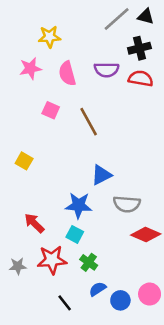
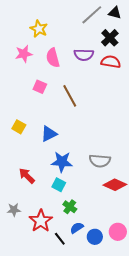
yellow star: (49, 37) -> (39, 29), turned 30
black cross: (139, 48) -> (110, 38), turned -30
blue triangle: (101, 175) -> (49, 134), moved
red star: (52, 260) -> (41, 221), moved, turned -30
black line: (65, 303) -> (60, 239), moved

